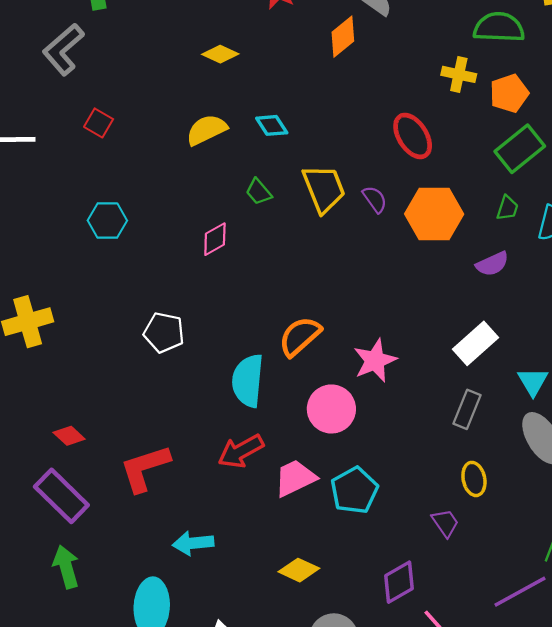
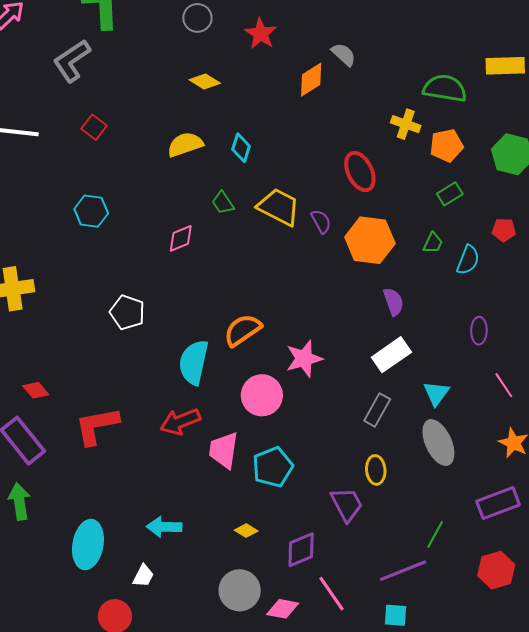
cyan diamond: (272, 125) -> (241, 148), turned 44
green rectangle: (520, 149) -> (450, 194), size x0.6
yellow trapezoid: (324, 189) -> (279, 207), turned -48
purple semicircle: (492, 264) -> (393, 302), moved, turned -92
pink trapezoid: (295, 478) -> (224, 450), turned -63
purple trapezoid: (445, 523) -> (347, 504), size x1.4
cyan arrow: (193, 543) -> (164, 527), moved
yellow diamond: (299, 570) -> (246, 531), moved, size x0.7

